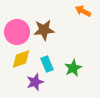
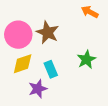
brown star: (44, 30) -> (48, 32), turned 30
green star: (73, 68) -> (86, 59), moved

